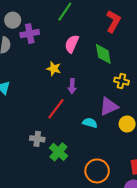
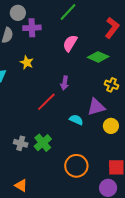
green diamond: (103, 54) -> (98, 57), turned -65
yellow star: (54, 69) -> (27, 63), moved
gray cross: (37, 139) -> (21, 143), moved

